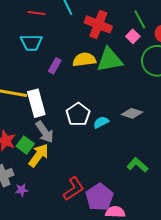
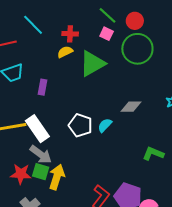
red cross: (98, 24) -> (70, 34), size x0.6
yellow semicircle: (84, 60) -> (65, 52), moved, size x0.7
gray arrow: (45, 132) -> (41, 154), moved

